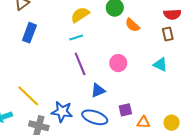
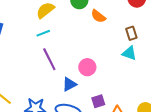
brown rectangle: (168, 34) -> (131, 33), moved
pink circle: (118, 63) -> (87, 67), moved

